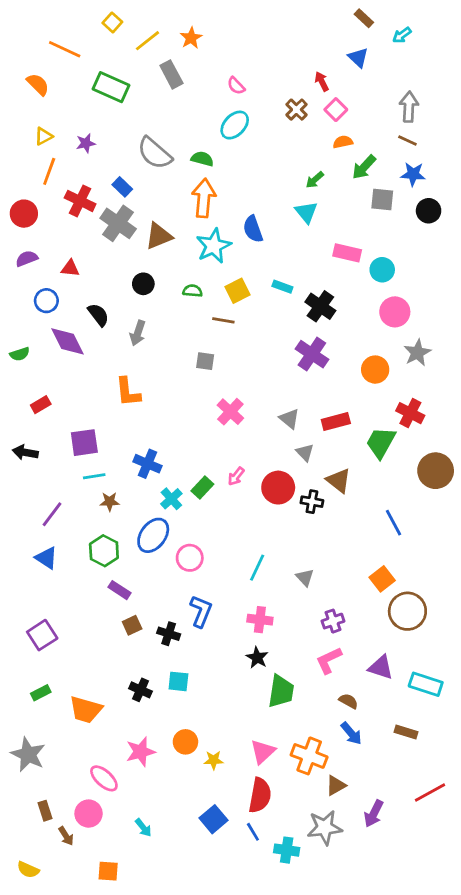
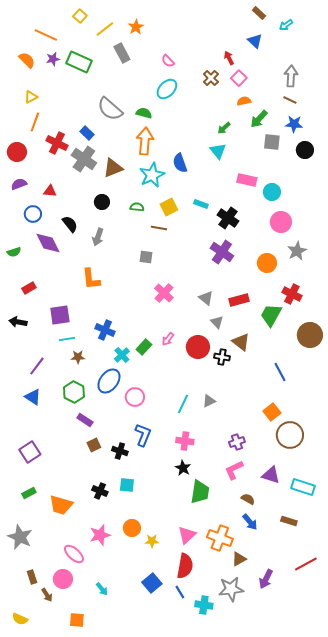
purple star: (86, 143) -> (53, 59), moved
gray triangle: (305, 577) -> (209, 401), moved, turned 48

